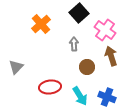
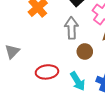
gray arrow: (74, 44) -> (71, 28), size x1.5

